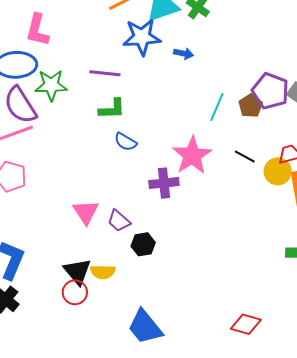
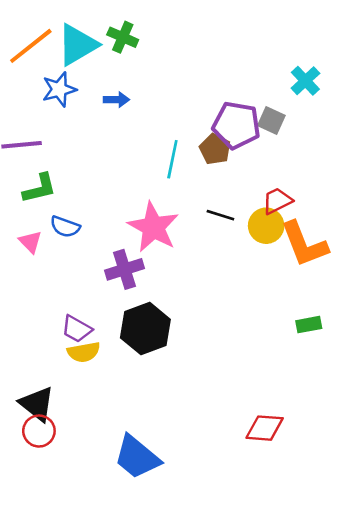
blue star: (142, 37) -> (59, 89), size x0.7
pink triangle: (86, 212) -> (30, 242), moved, size x0.7
black hexagon: (143, 244) -> (145, 329), moved, size x1.6
yellow semicircle: (103, 272) -> (84, 352), moved

